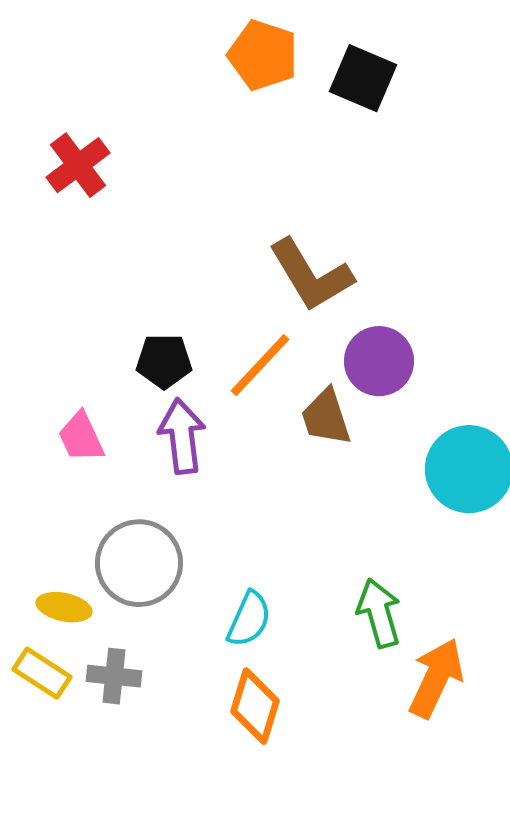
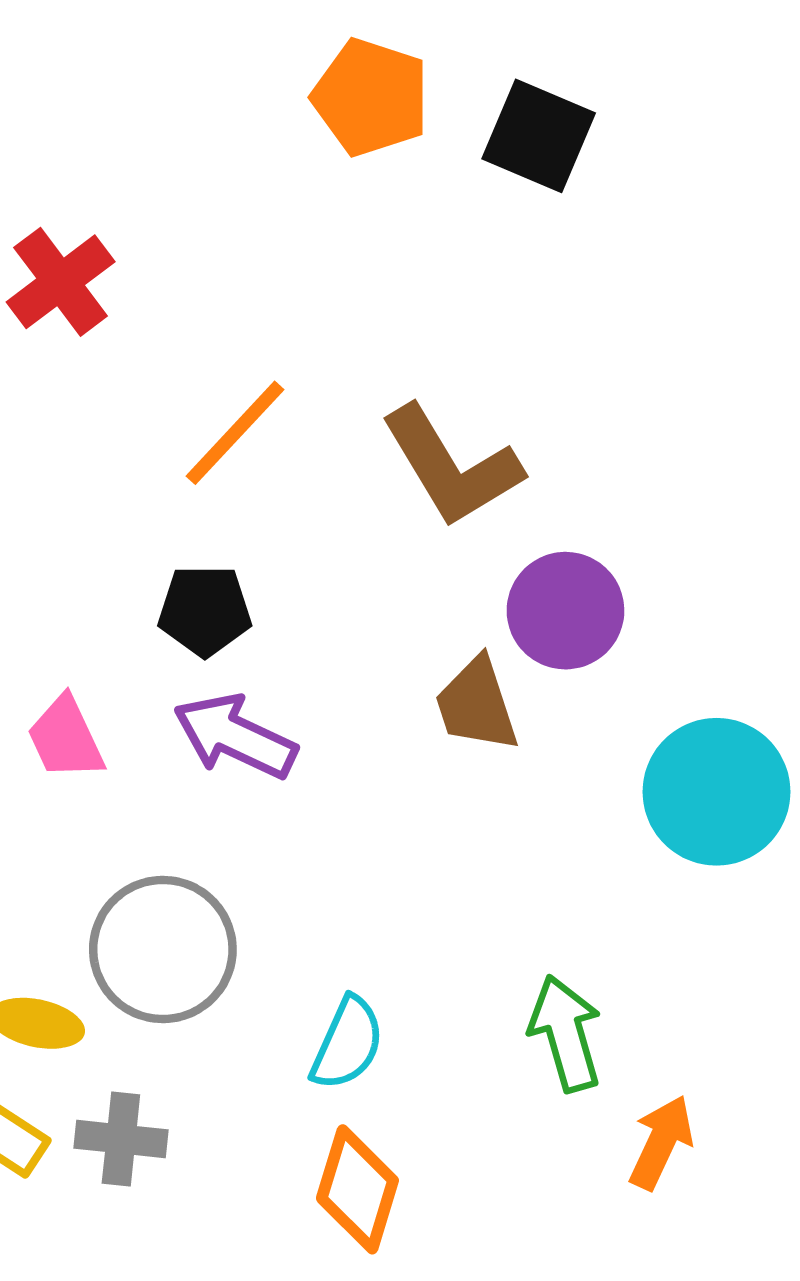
orange line: (260, 365) -> (235, 433), moved
purple arrow: (182, 436) -> (235, 736), turned -58
orange arrow: (436, 678) -> (661, 1142), size x0.7

